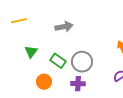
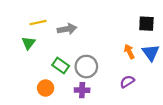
yellow line: (19, 21) -> (38, 23), moved
green triangle: (31, 52) -> (28, 43), moved

